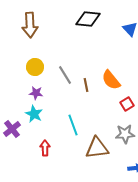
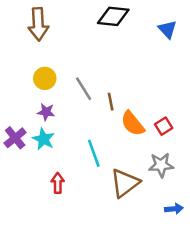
orange semicircle: (111, 80) -> (133, 124), moved
purple cross: (12, 129) -> (15, 138), moved
brown triangle: (97, 148) -> (125, 183), turned -30

